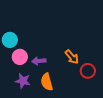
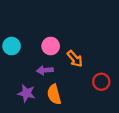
pink circle: (20, 57) -> (51, 46), moved
orange arrow: (72, 57) -> (75, 59), moved

